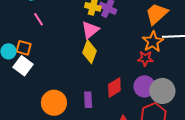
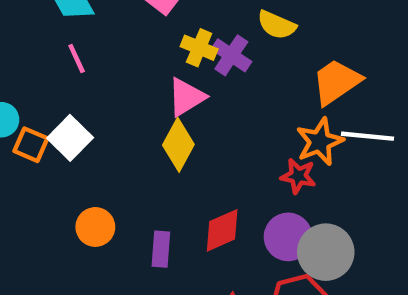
orange square: (24, 48) -> (31, 145), moved
white square: (23, 66) -> (70, 138), moved
orange circle: (54, 103) -> (95, 227), moved, size x0.7

